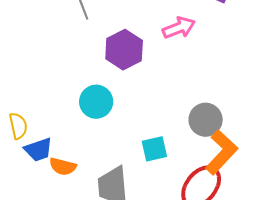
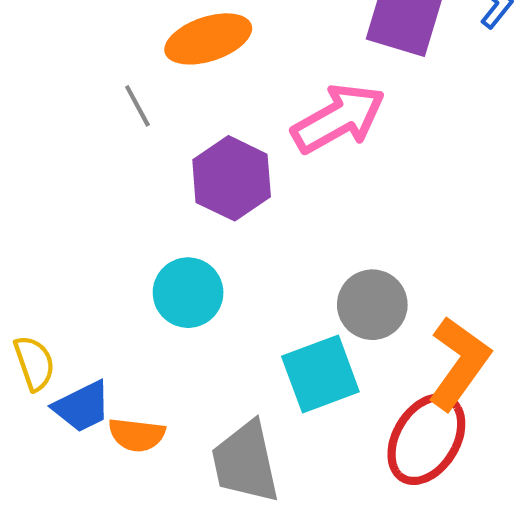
pink arrow: (179, 28) -> (338, 118), size x1.4
gray circle: (206, 120) -> (372, 305), moved
cyan square: (154, 149) -> (320, 374), size x1.4

